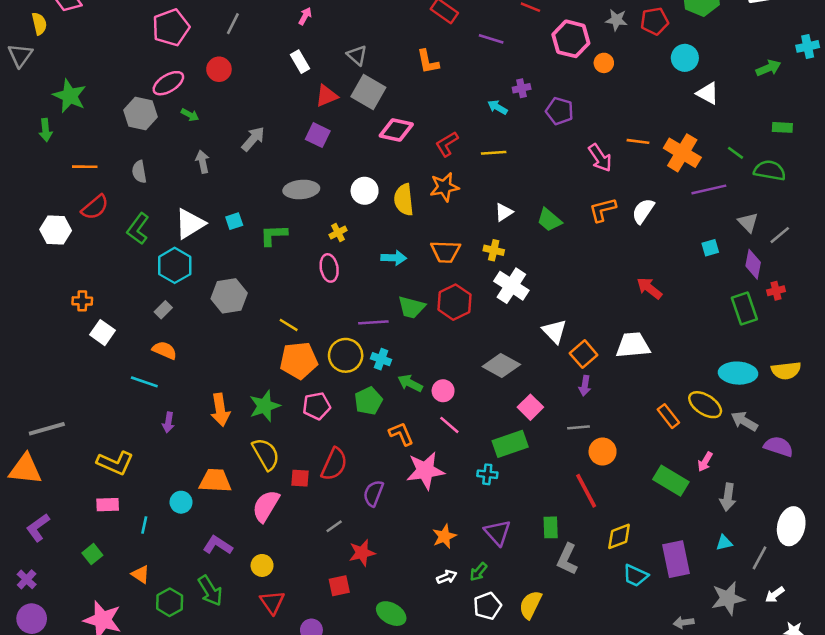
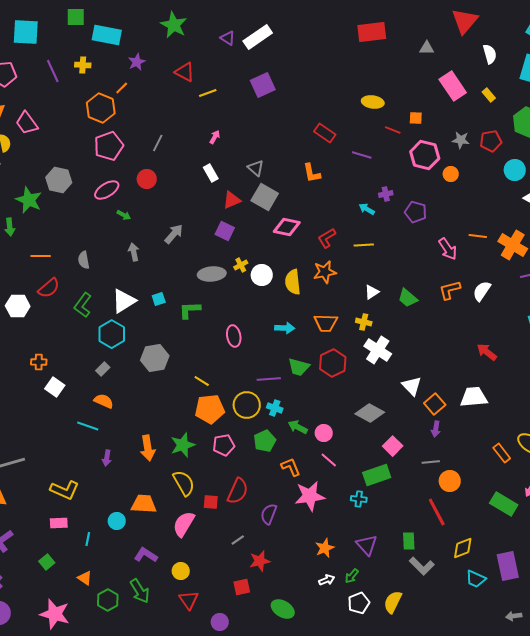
gray hexagon: (141, 114) -> (59, 180), moved
yellow cross: (338, 233) -> (241, 265), moved
gray L-shape: (567, 559) -> (422, 566), turned -70

